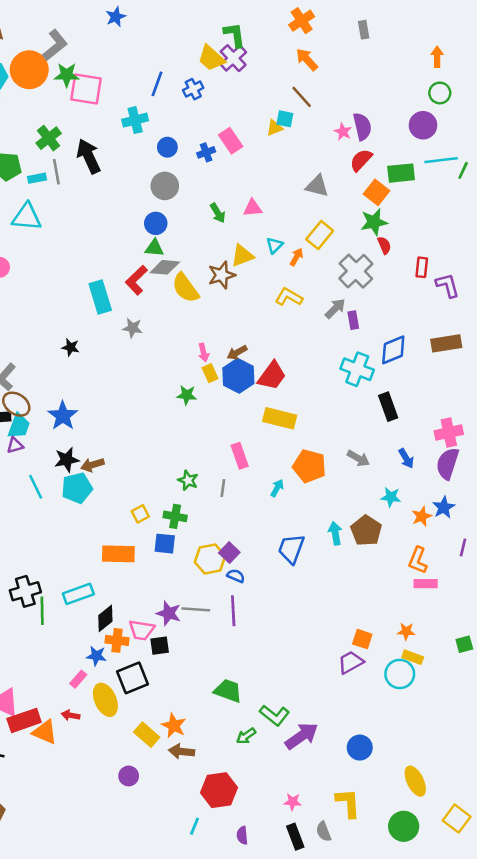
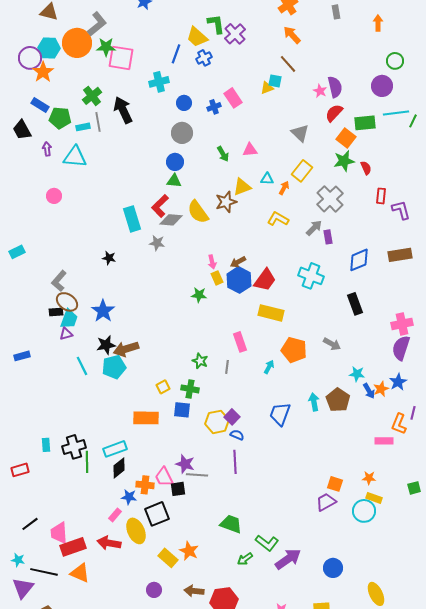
green L-shape: (234, 35) -> (216, 24), moved
orange arrow: (437, 57) -> (378, 23), moved
yellow trapezoid: (211, 58) -> (197, 37), moved
gray triangle: (317, 186) -> (300, 133), turned 30
cyan triangle: (275, 245) -> (267, 179), turned 48
red semicircle: (384, 245) -> (366, 168), moved
gray diamond: (165, 267) -> (171, 220), moved
cyan cross: (357, 369) -> (311, 276), moved
blue arrow: (406, 458) -> (369, 391), moved
brown arrow: (92, 465) -> (126, 349), size x1.4
orange L-shape: (418, 560) -> (399, 424), moved
gray line: (196, 609) -> (197, 475), moved
black diamond: (105, 618) -> (119, 468), moved
pink trapezoid: (142, 630) -> (164, 477), turned 55
red arrow: (71, 715) -> (109, 543), size x1.6
orange triangle: (45, 732) -> (80, 573), moved
brown arrow: (182, 751) -> (194, 591), moved

